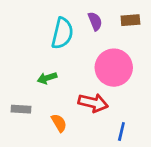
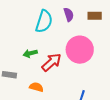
red arrow: (93, 103) -> (52, 62), moved, turned -60
orange semicircle: (59, 123) -> (36, 87), turned -48

